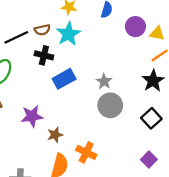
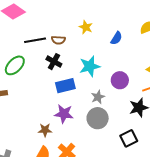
purple circle: (135, 27) -> (120, 80), moved
cyan star: (68, 34) -> (90, 66), moved
purple star: (32, 116) -> (64, 114), moved

